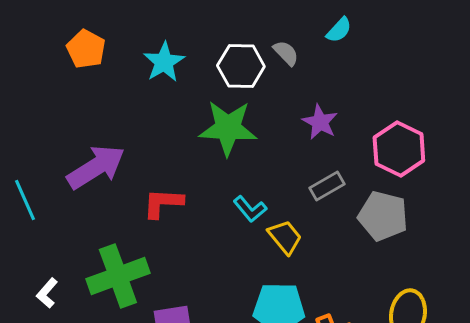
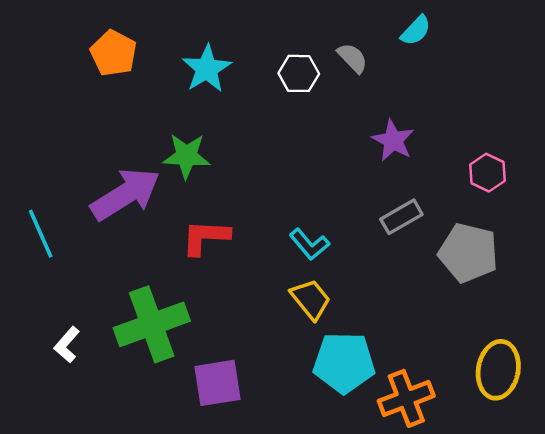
white hexagon: (241, 66) -> (299, 73), size x0.7
green star: (228, 128) -> (186, 156), moved, size x0.7
pink hexagon: (399, 149) -> (487, 173), size x0.6
yellow trapezoid: (285, 237) -> (311, 299), moved

